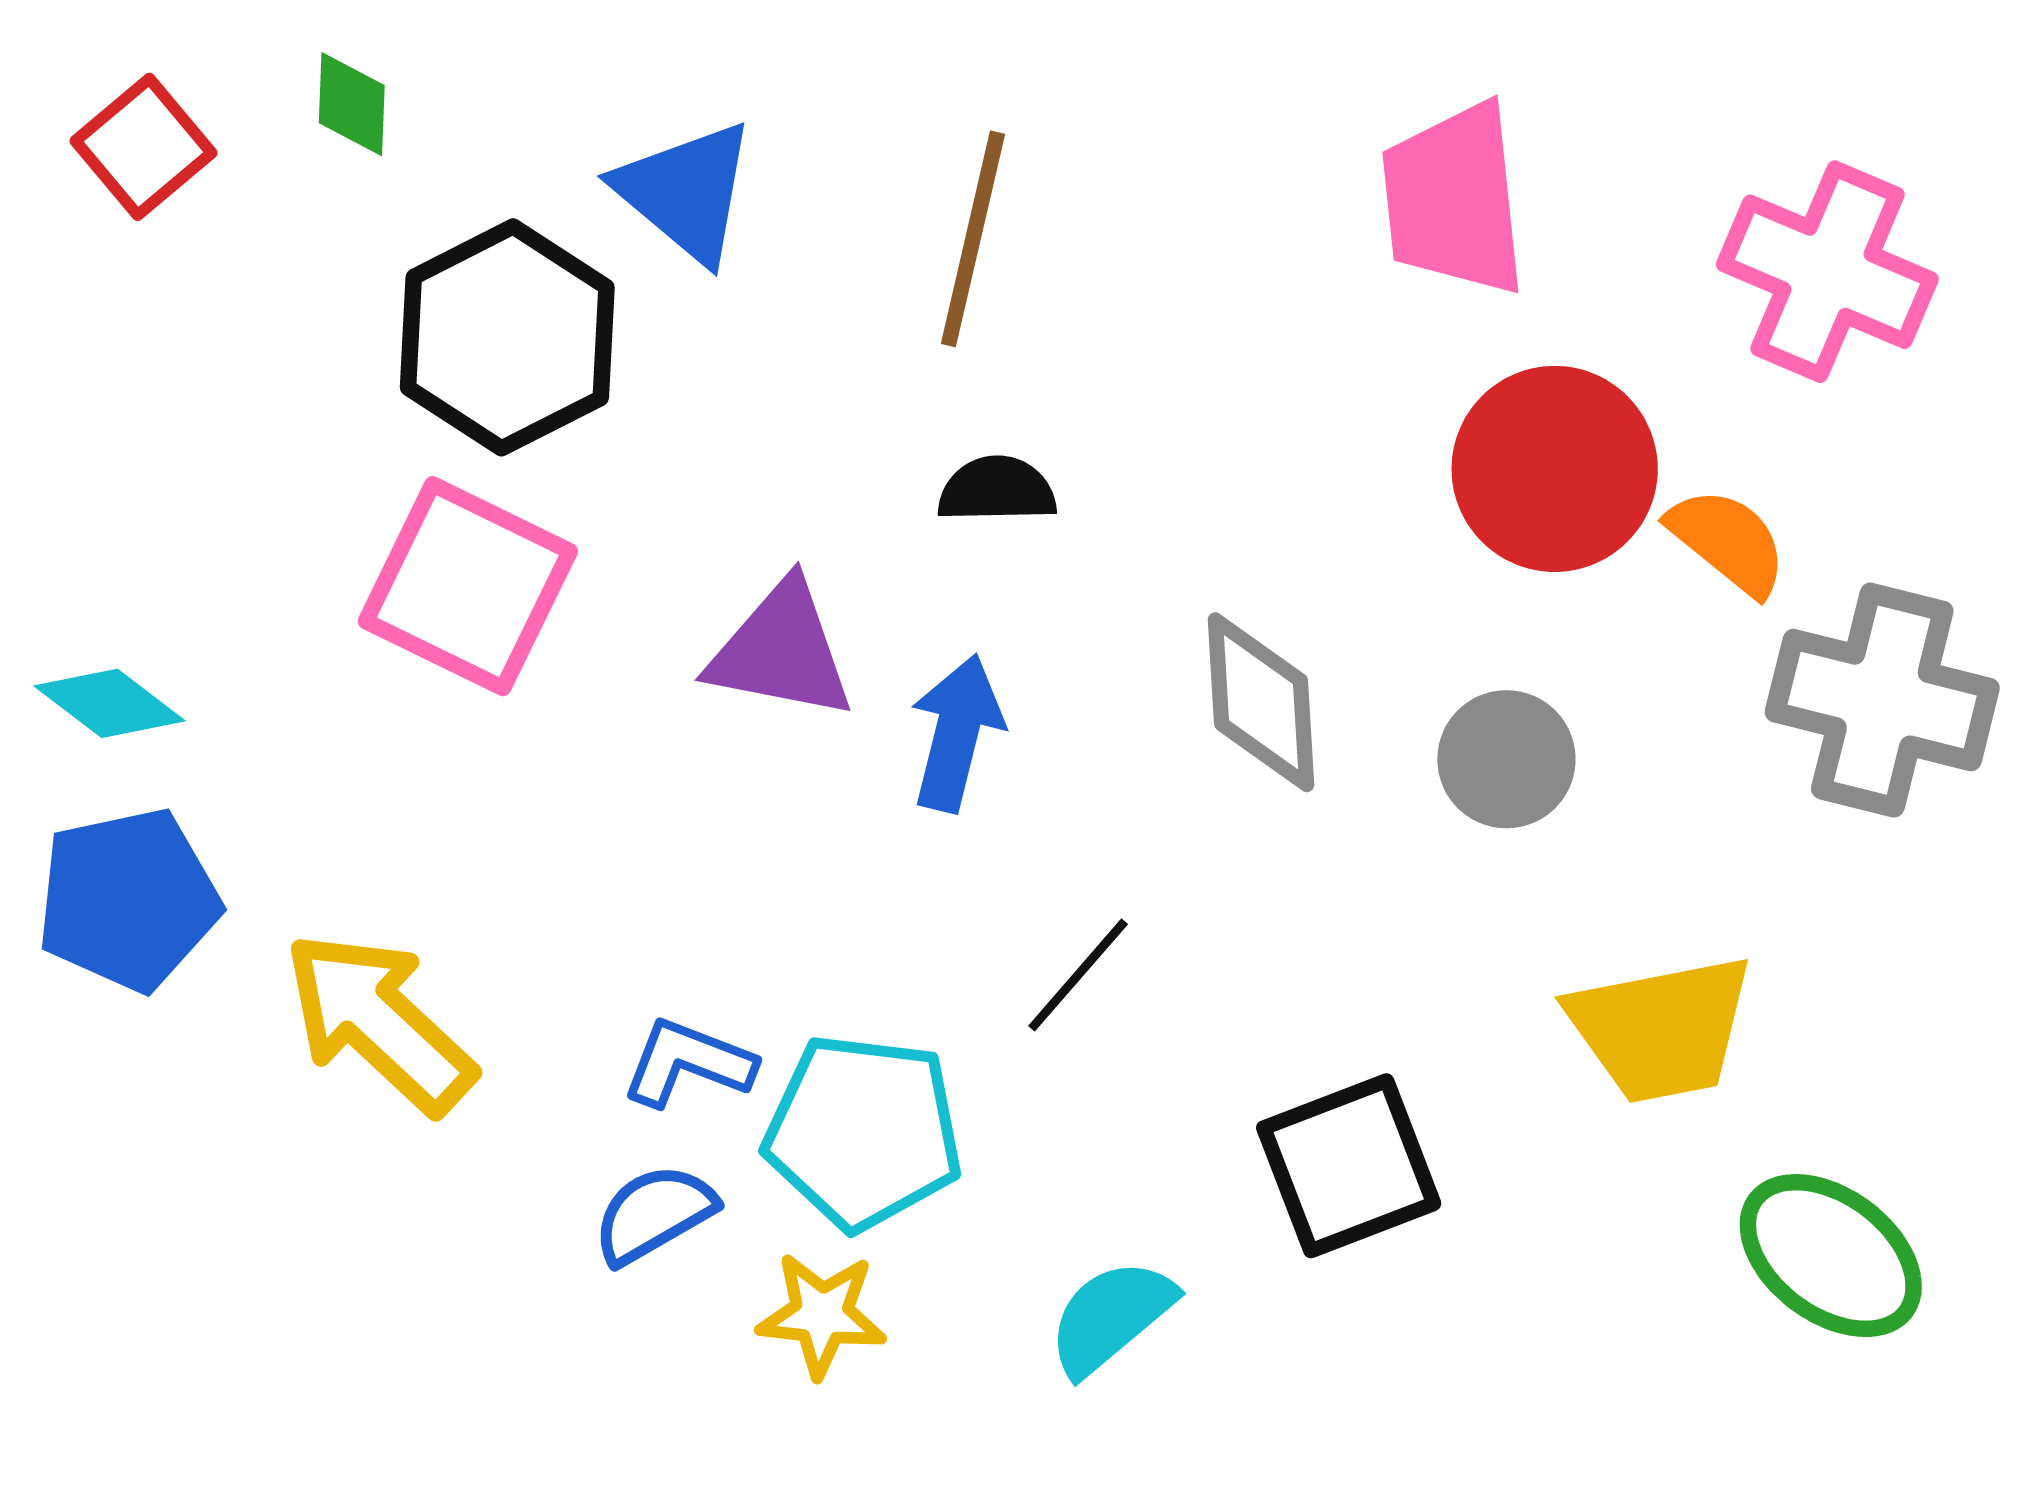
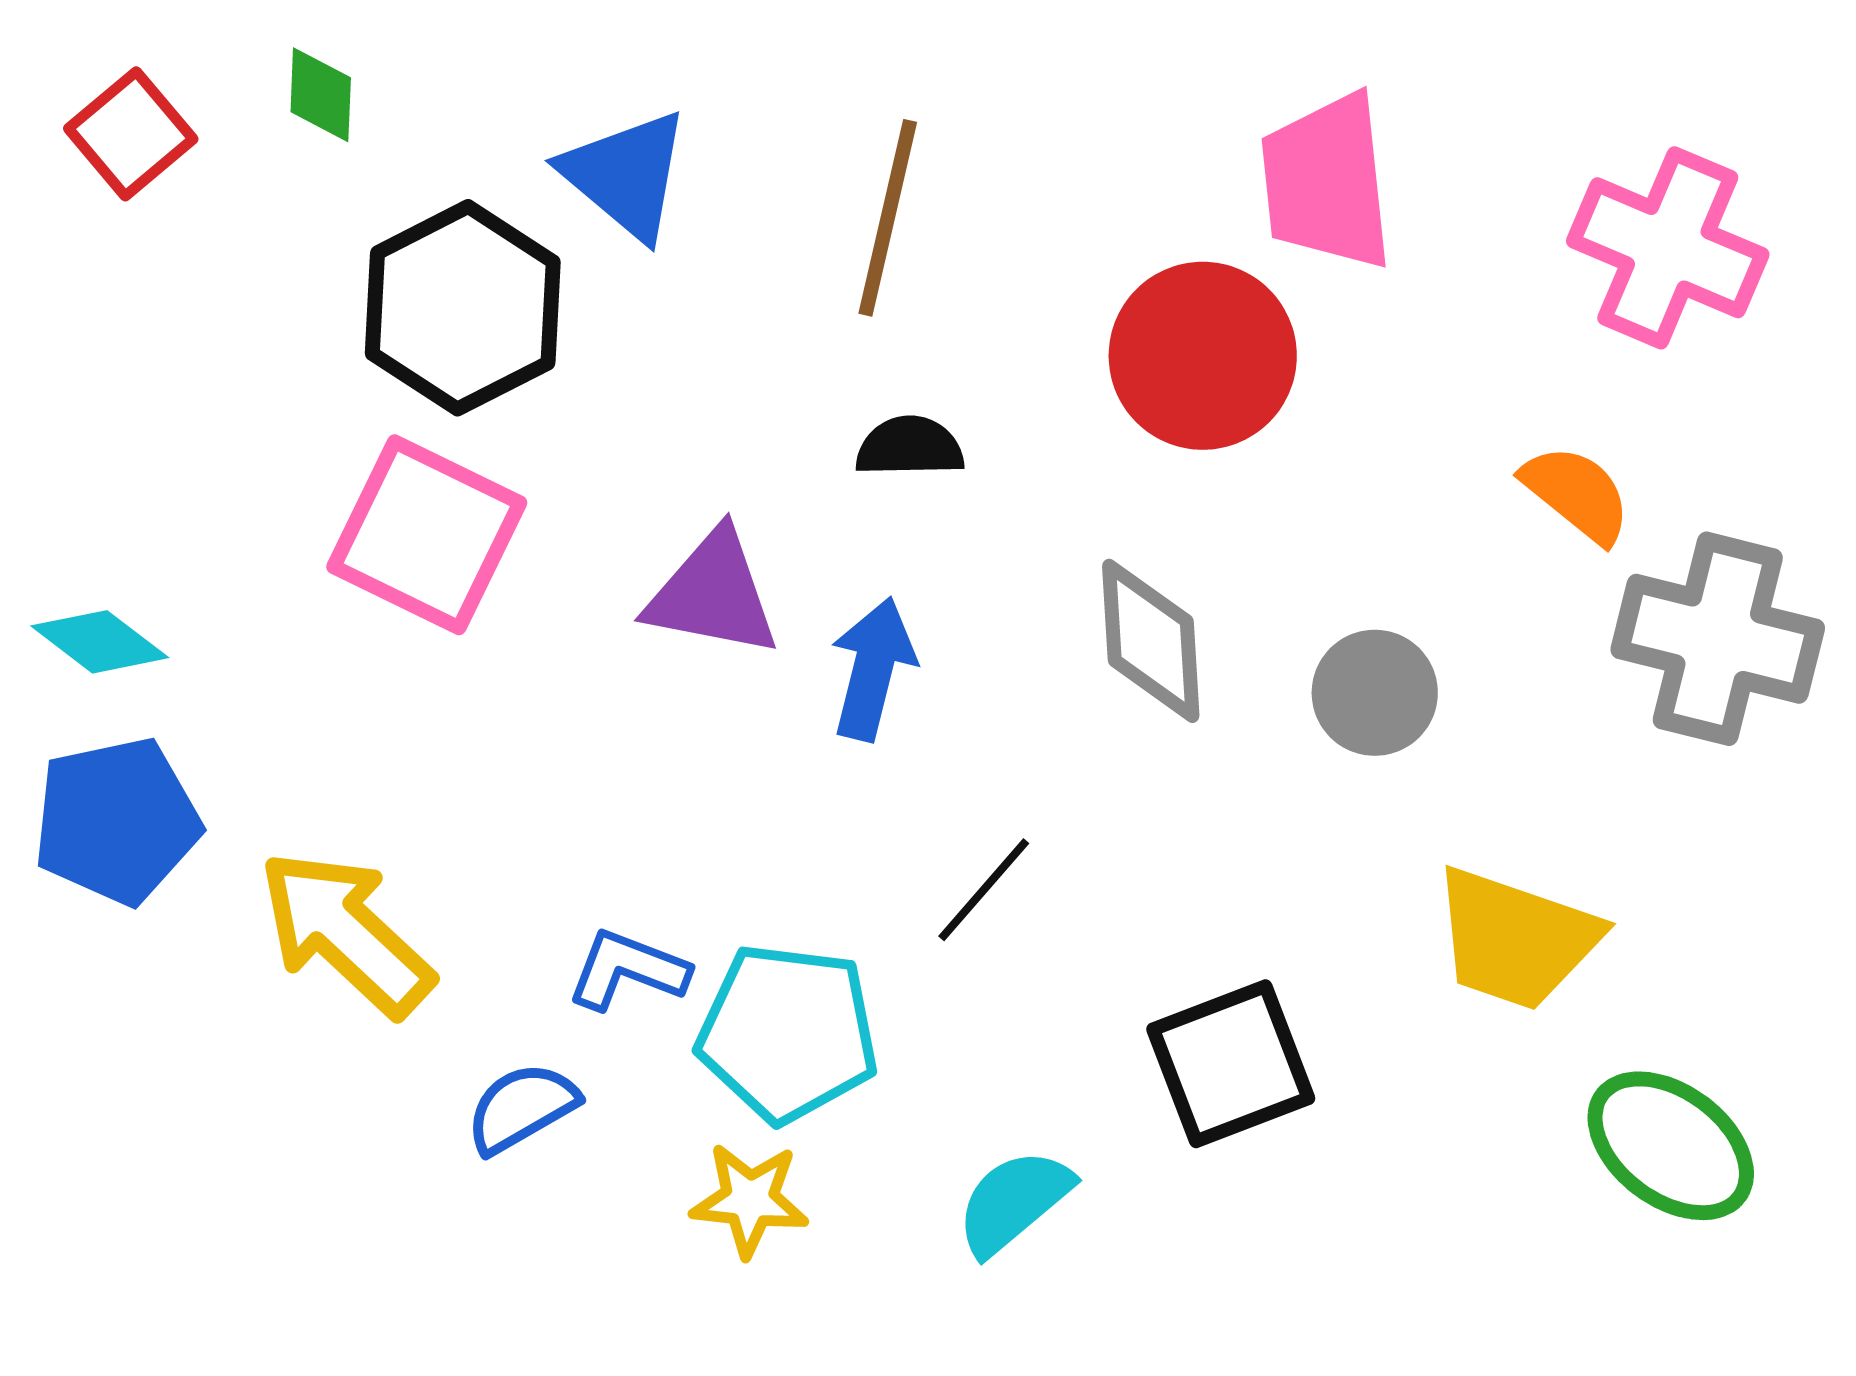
red circle: (1555, 469) -> (1203, 356), moved
yellow trapezoid: (1661, 1029) -> (1516, 939), turned 30
blue semicircle: (654, 1214) -> (522, 1108), moved

